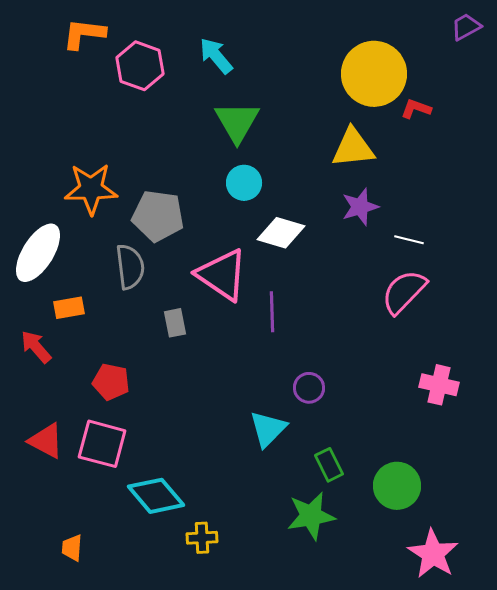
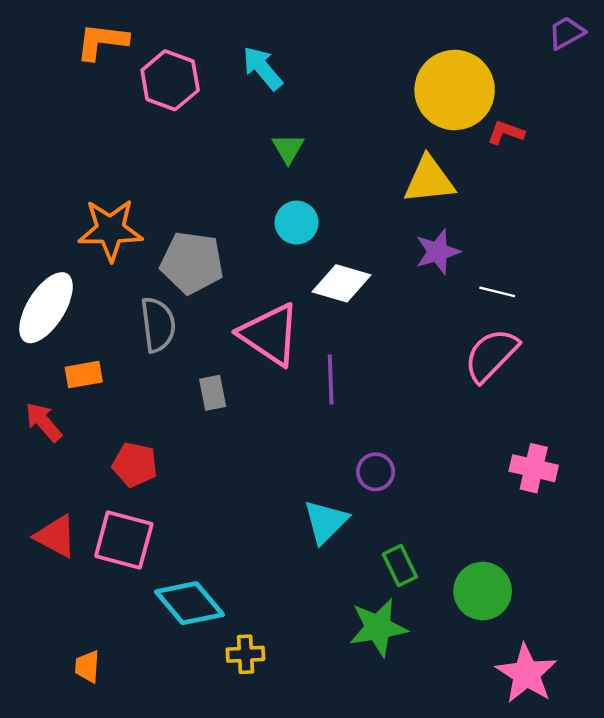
green triangle: (237, 122) -> (288, 148), size x0.6

